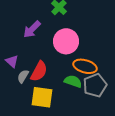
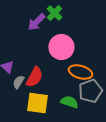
purple arrow: (32, 29) -> (36, 22), moved
green semicircle: (73, 81) -> (69, 102), moved

